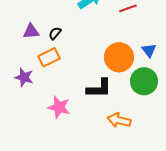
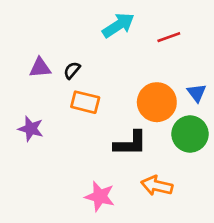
orange rectangle: (49, 57) -> (85, 102), moved, turned 40
pink star: (59, 107) -> (100, 196), moved

